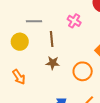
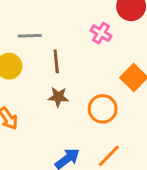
pink cross: (74, 21) -> (101, 33), moved

